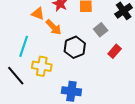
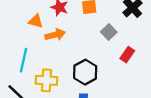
orange arrow: (54, 27) -> (55, 35), turned -54
black hexagon: (75, 47) -> (85, 72), moved

